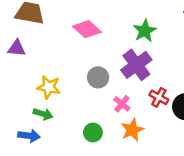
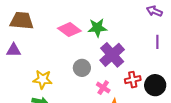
green star: (145, 31) -> (97, 28), moved, turned 30
red cross: (159, 97) -> (133, 80), turned -35

